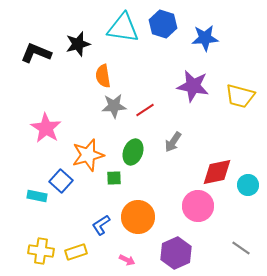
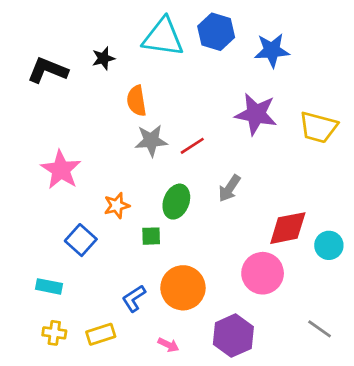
black star: (78, 44) -> (103, 58), size x0.7
orange star: (88, 155) -> (117, 206), size x0.6
cyan rectangle: (37, 196) -> (49, 286), moved
yellow cross: (41, 251) -> (54, 333), size x0.7

